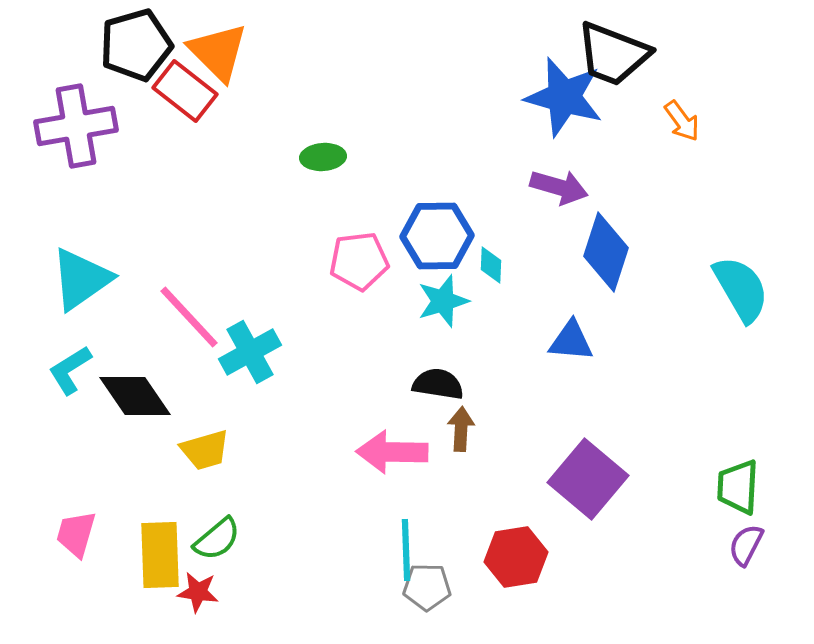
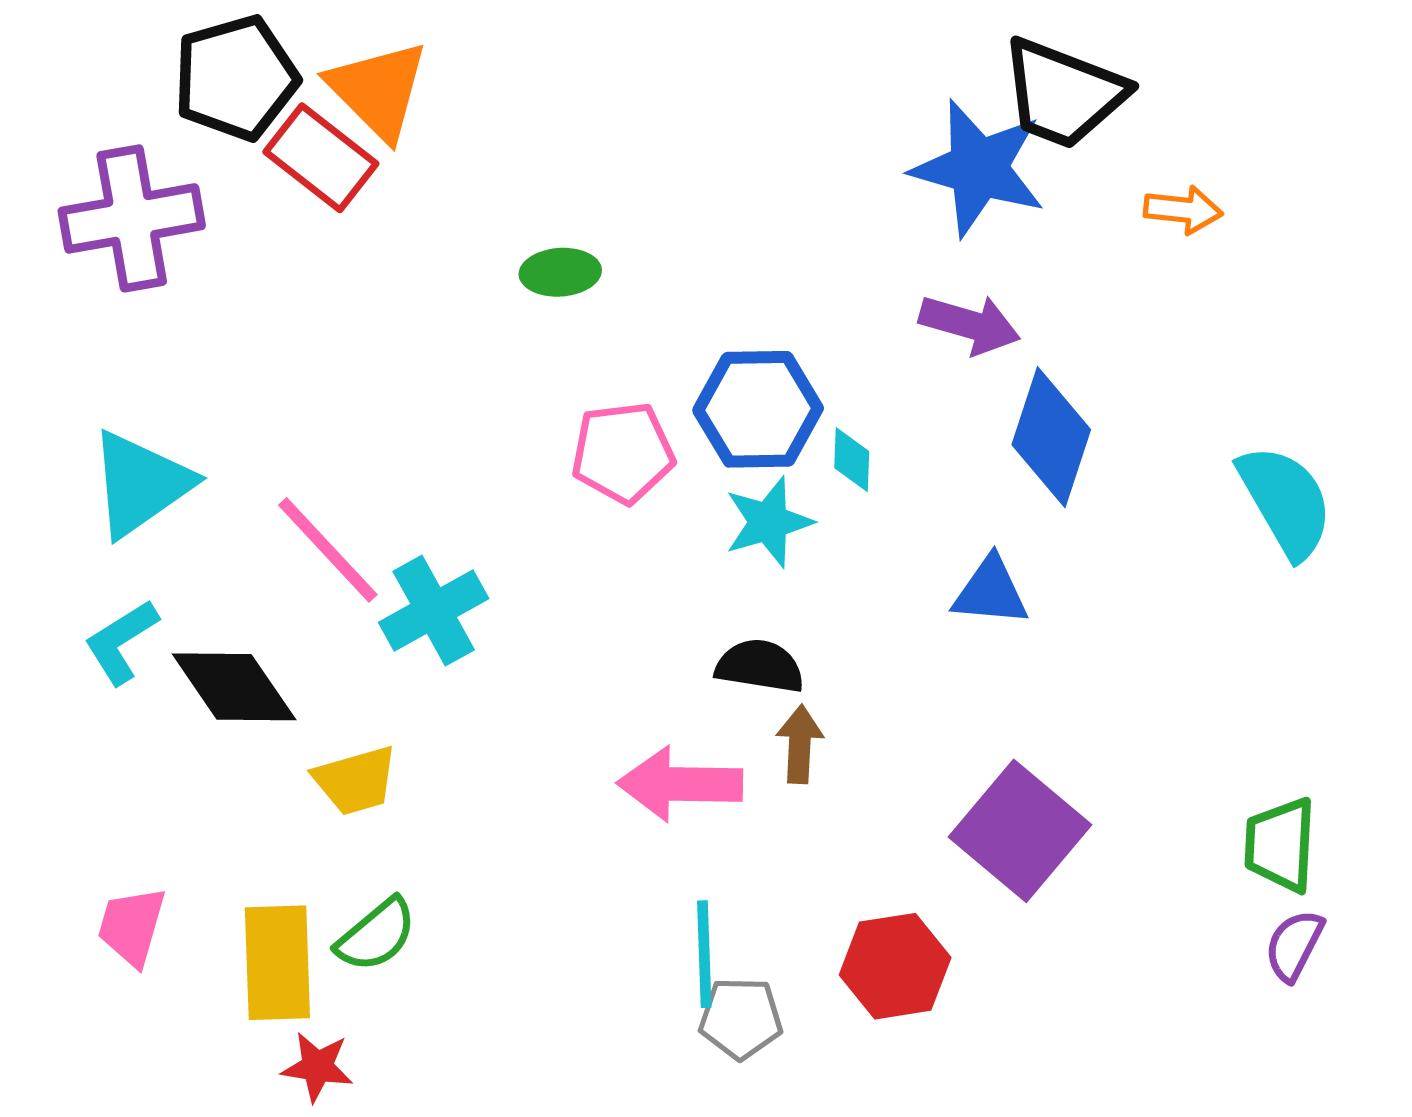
orange arrow: (682, 121) -> (1183, 210), turned -48
red star: (198, 592) -> (317, 1067), moved

